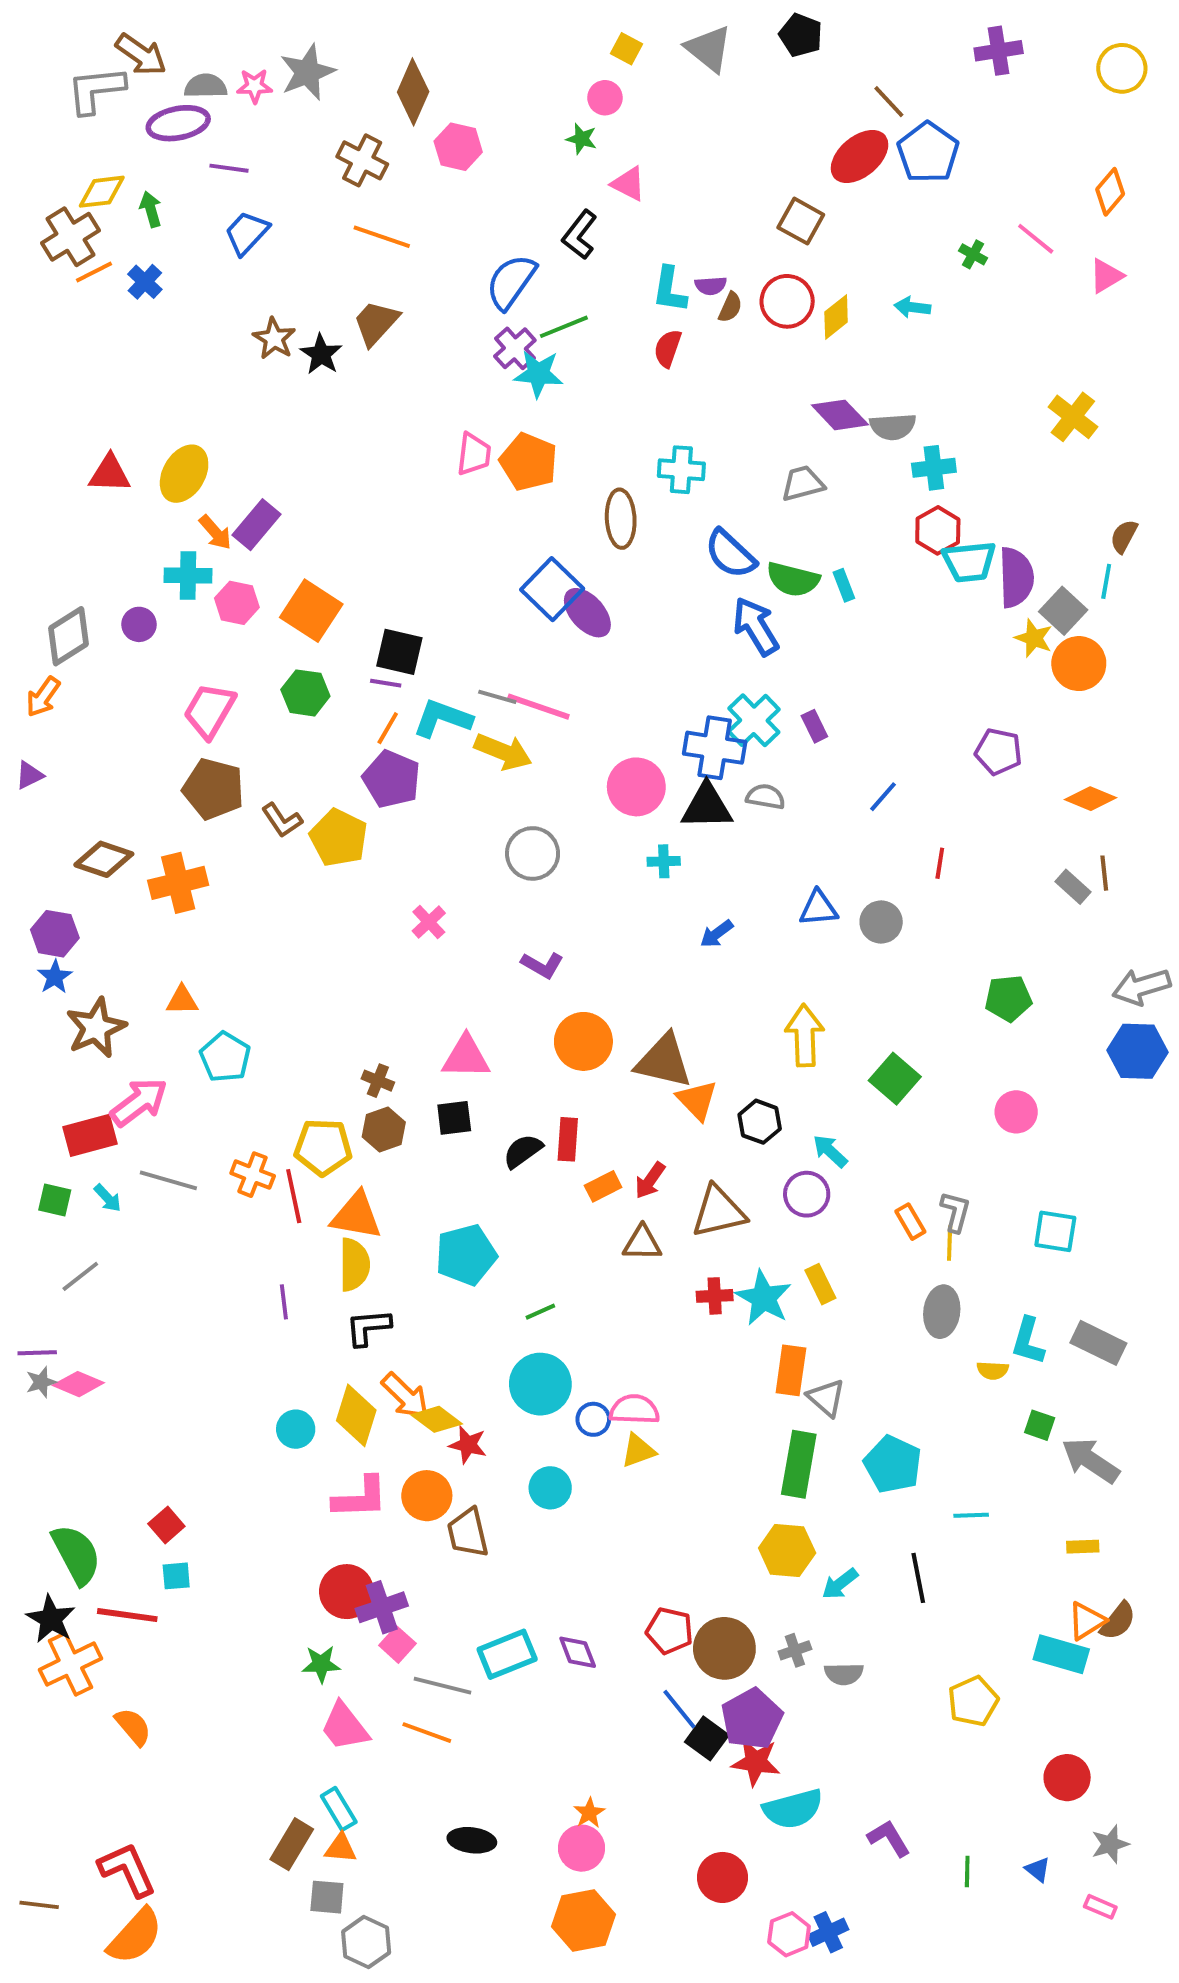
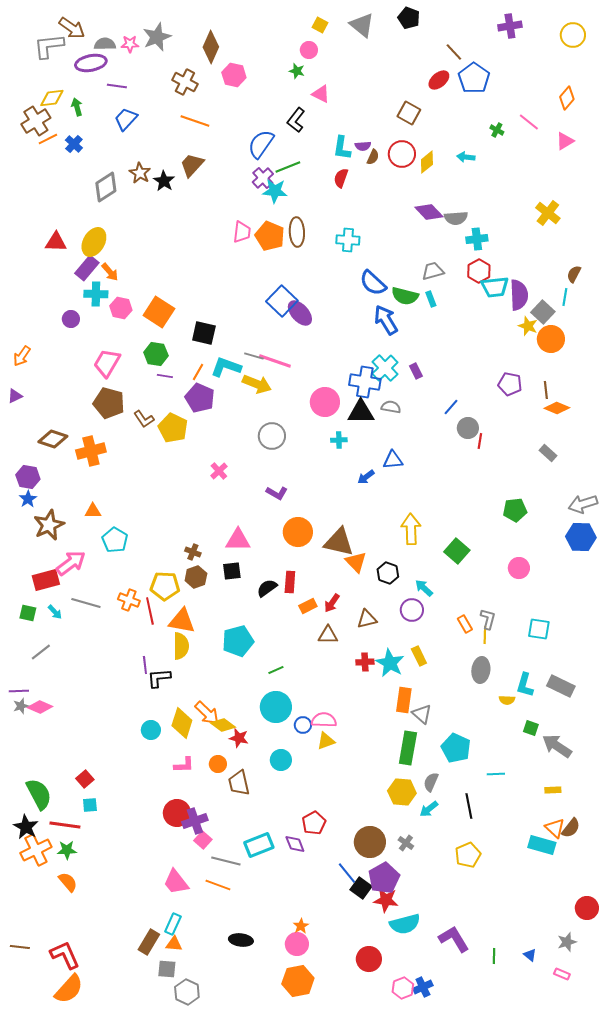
red ellipse: (860, 156) -> (439, 80), size x0.7
gray trapezoid: (803, 483) -> (433, 271), moved
brown ellipse: (621, 519) -> (297, 232), moved
purple rectangle: (256, 525) -> (87, 268), moved
gray diamond: (69, 636) -> (106, 187), moved
purple line: (386, 683) -> (165, 376), moved
brown line: (1104, 873) -> (546, 390), moved
blue triangle: (818, 908) -> (393, 460), moved
gray circle: (881, 922) -> (468, 428), moved
brown triangle: (719, 1212) -> (367, 619), size x0.7
black L-shape: (368, 1327) -> (159, 678), moved
orange circle: (427, 1496) -> (218, 764), size x0.7
pink L-shape: (360, 1498) -> (184, 765), size x0.7
orange triangle: (1087, 1621) -> (555, 828), turned -45
red pentagon: (670, 1631) -> (314, 823), moved, turned 30
gray cross: (795, 1650) -> (406, 843), turned -35
green star: (321, 1664) -> (67, 850), moved
gray semicircle: (844, 1674) -> (431, 782), moved, turned 114
yellow pentagon: (973, 1701) -> (468, 855), moved
red circle: (1067, 1778) -> (587, 908), moved
cyan rectangle: (339, 1809) -> (173, 924), turned 55
purple L-shape: (889, 1838) -> (454, 939), size x1.4
brown line: (39, 1905) -> (20, 947), moved

